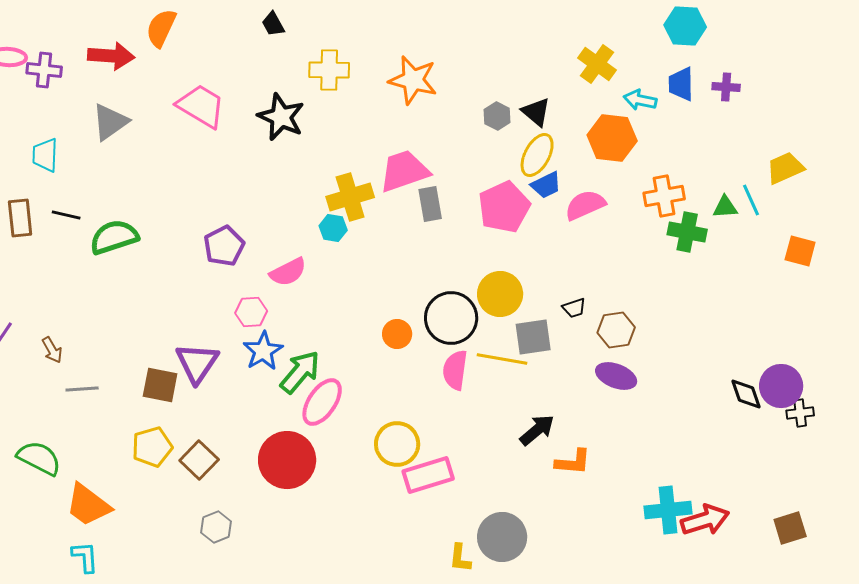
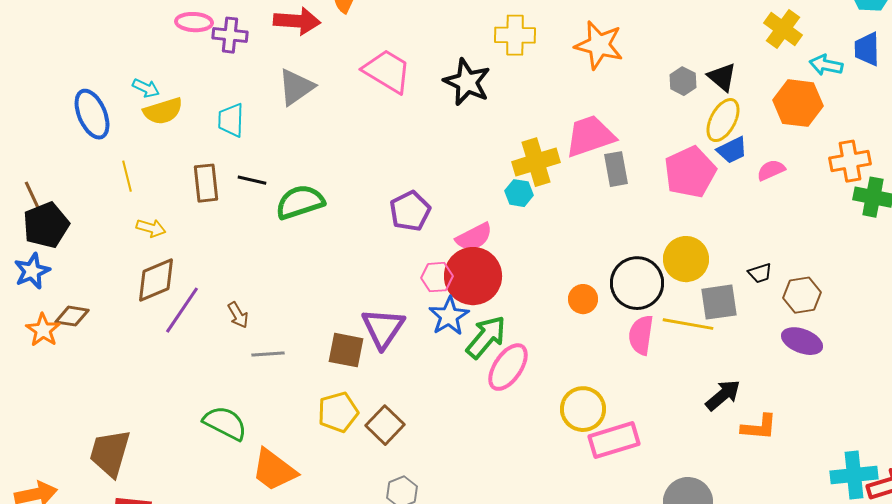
pink semicircle: (585, 205) -> (771, 170), size x0.7
red circle: (287, 460) -> (473, 276), moved

